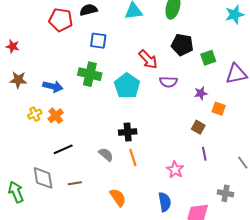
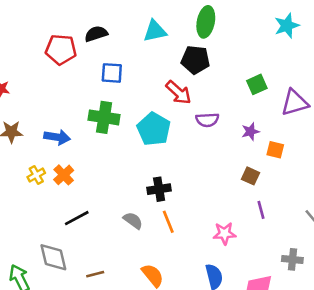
black pentagon: (182, 45) -> (195, 60), moved
pink star: (175, 170) -> (224, 233), turned -30
brown line: (75, 183) -> (95, 274), moved

